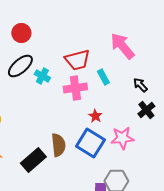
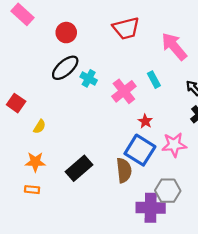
red trapezoid: (77, 60) -> (126, 28), moved
pink cross: (75, 88) -> (124, 91), turned -30
brown semicircle: (58, 145) -> (124, 170), moved

